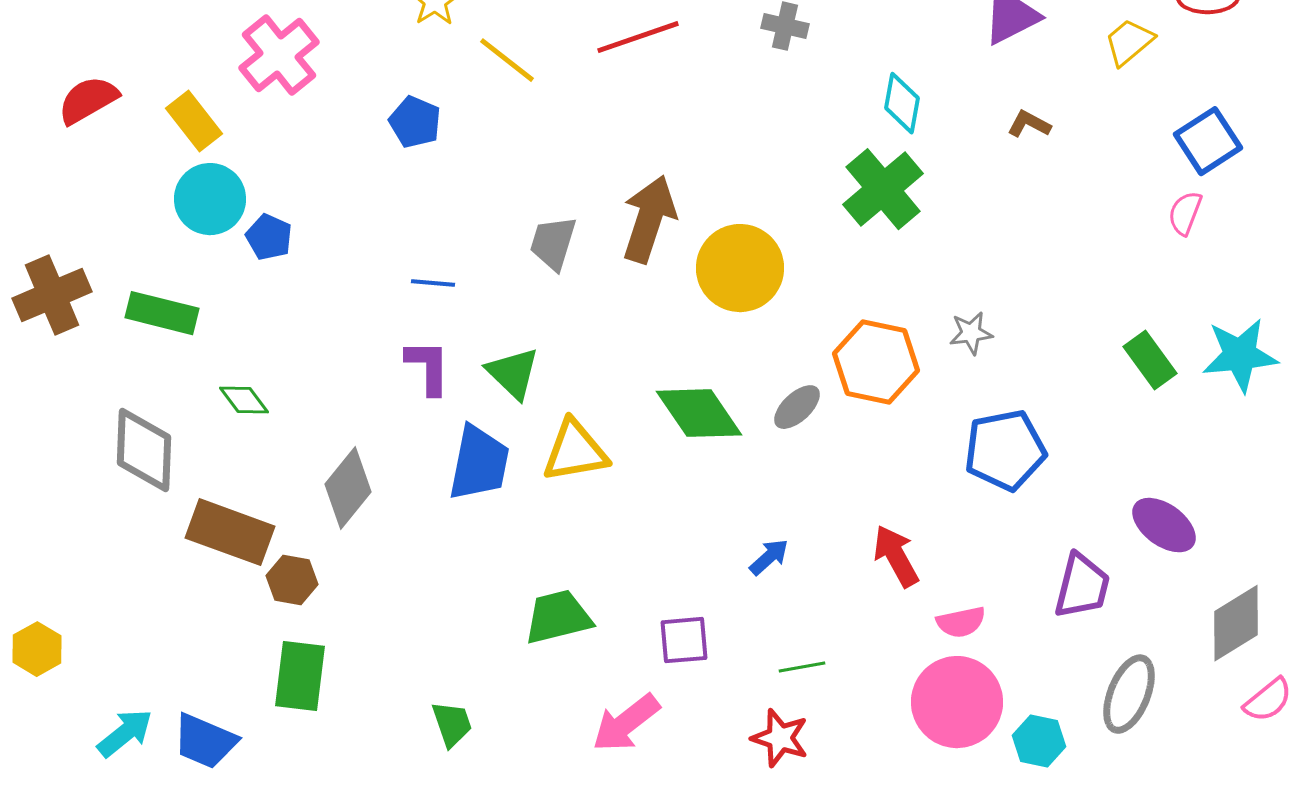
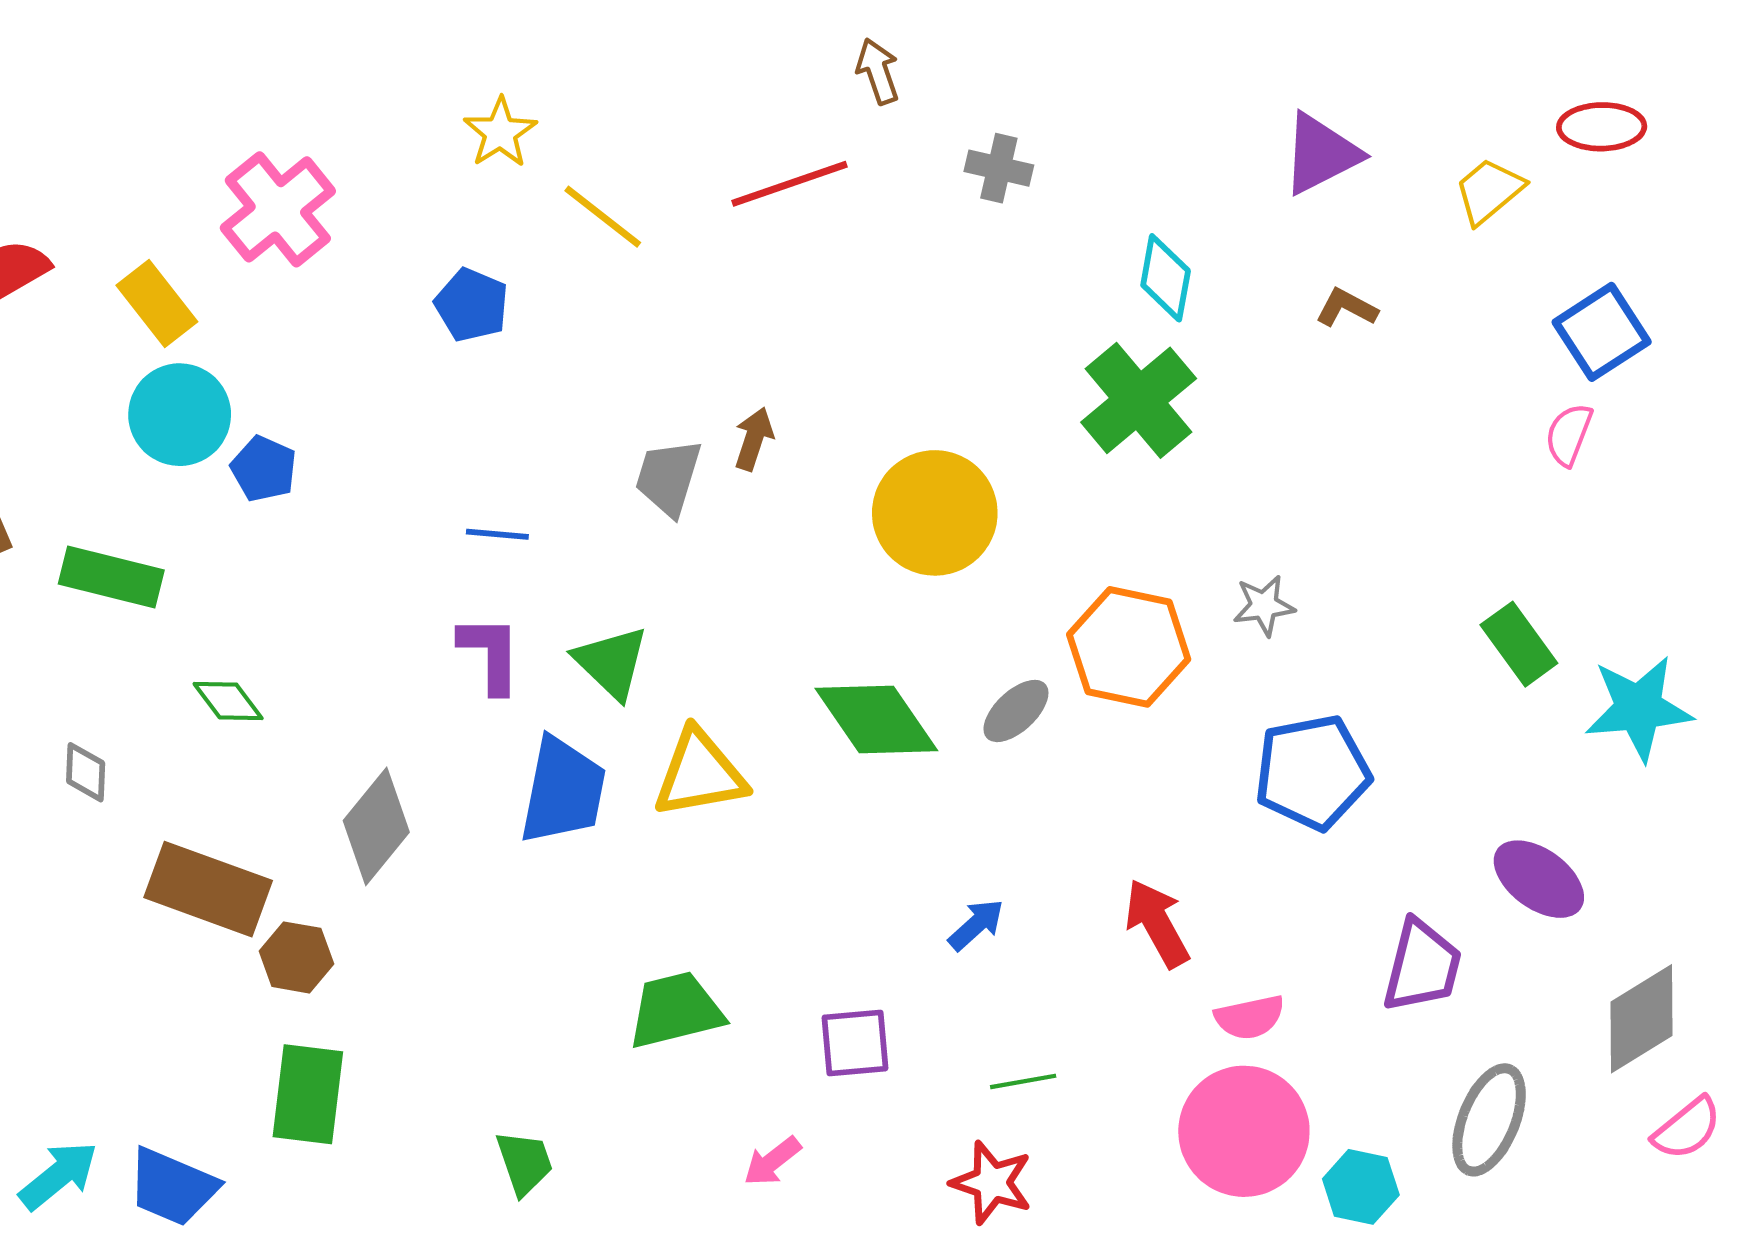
brown arrow: (649, 219) -> (754, 439), moved, size x0.5
cyan star: (1240, 355) -> (1639, 708), moved
gray diamond: (144, 450) -> (86, 772), size x0.5
pink arrow: (626, 723) -> (772, 1161), size x0.6

